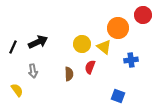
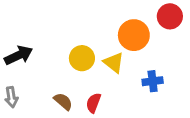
red semicircle: (90, 67) -> (93, 103), moved
brown semicircle: (69, 74) -> (63, 101), turned -48

